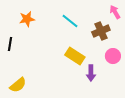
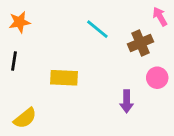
orange star: (27, 19) -> (19, 22), moved
yellow rectangle: (75, 56) -> (64, 78), moved, turned -30

